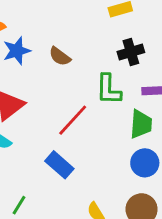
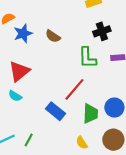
red line: (73, 120) -> (74, 89), moved
green trapezoid: (141, 124) -> (90, 114), moved

